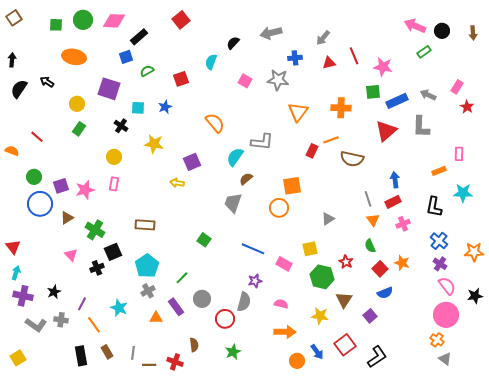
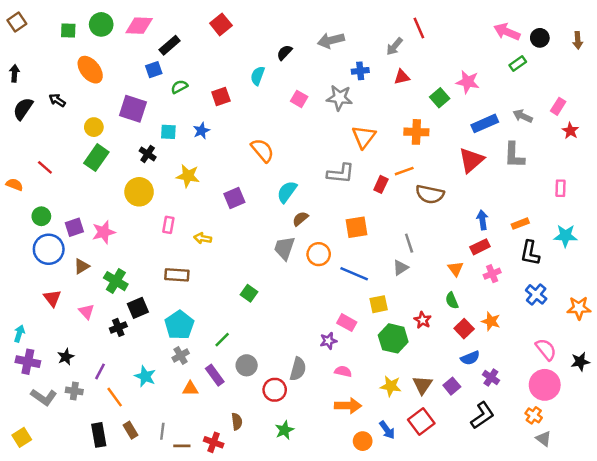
red line: (354, 56) -> (419, 28), moved
orange ellipse: (74, 57) -> (90, 70), turned 40
green square: (373, 92) -> (440, 98), moved, turned -35
green rectangle: (79, 129) -> (96, 158), size x1.5
gray L-shape: (262, 142) -> (341, 173), moved
yellow circle: (114, 157) -> (139, 192), size x1.5
orange rectangle: (439, 171) -> (520, 224), moved
yellow arrow: (177, 183) -> (203, 238), moved
pink rectangle: (114, 184) -> (168, 225), moved
gray line: (368, 199) -> (409, 243), moved
orange circle: (279, 208) -> (319, 254), moved
red triangle: (13, 247) -> (52, 298), moved
blue line: (253, 249) -> (354, 274), moved
purple cross: (440, 264) -> (491, 378), moved
purple star: (255, 281) -> (328, 341), moved
brown triangle: (344, 300) -> (423, 385), moved
black L-shape: (377, 357) -> (482, 415), moved

